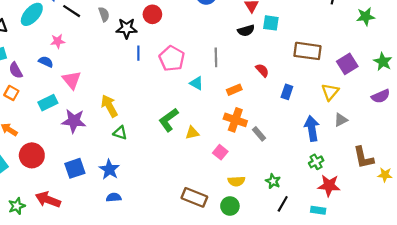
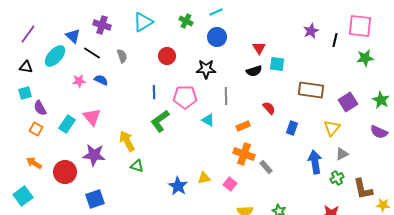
black star: (127, 28) -> (206, 69), moved
pink pentagon: (172, 58) -> (185, 97), turned -30
blue semicircle: (46, 62) -> (101, 80), moved
purple semicircle: (381, 96) -> (379, 132), turned 48
cyan rectangle: (48, 103) -> (67, 124), moved, turned -30
green L-shape: (169, 120) -> (160, 121), moved
yellow triangle: (192, 133) -> (204, 178), moved
red circle: (32, 155) -> (65, 172), moved
green cross: (316, 162) -> (337, 178), moved
blue star: (109, 169) -> (178, 186), moved

